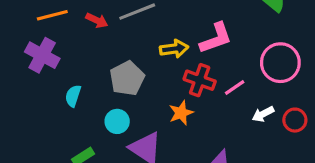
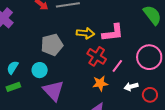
pink line: (235, 87) -> (117, 66), turned -32
cyan semicircle: (73, 96) -> (13, 68), moved
orange star: (181, 113) -> (100, 83), moved

